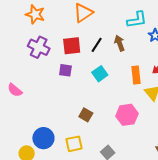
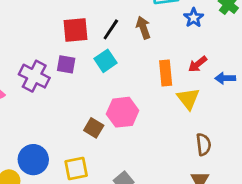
purple cross: (39, 47) -> (34, 76), moved
cyan square: (100, 74) -> (106, 61), moved
pink hexagon: (127, 115) -> (123, 112), moved

